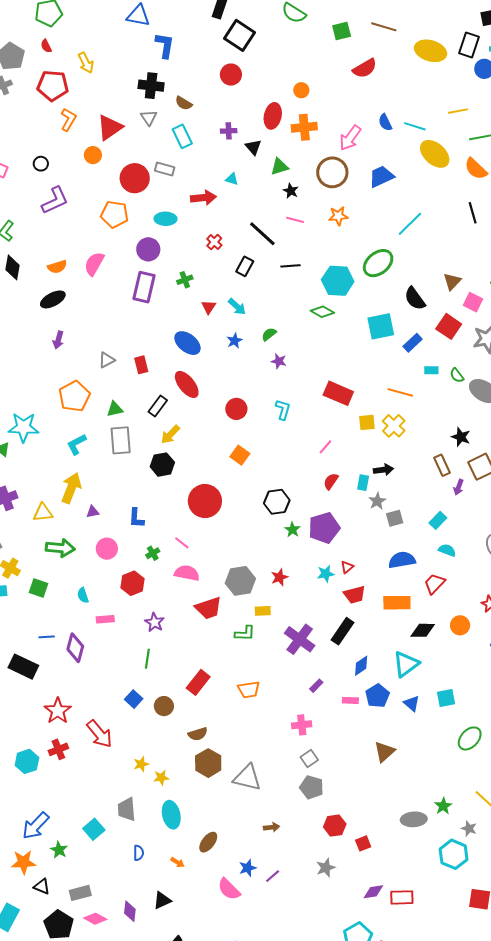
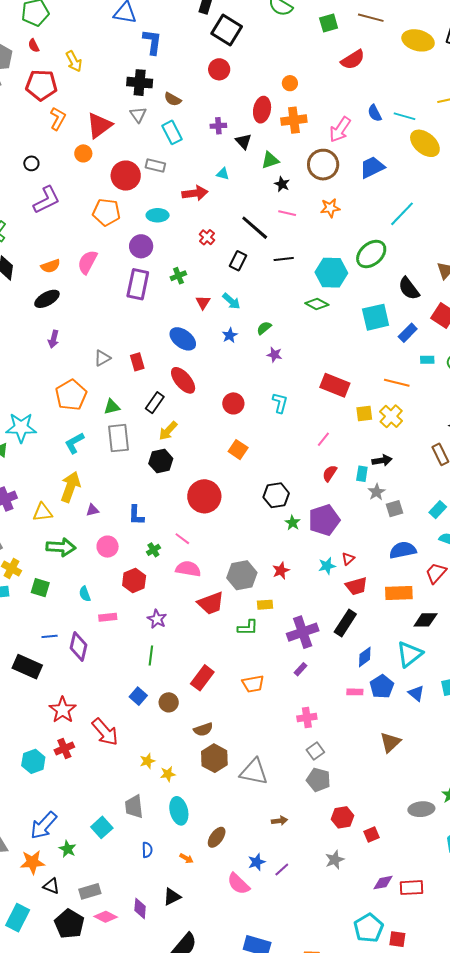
purple cross: (300, 639) -> (303, 632), turned 36
purple rectangle: (316, 686) -> (300, 669), moved

